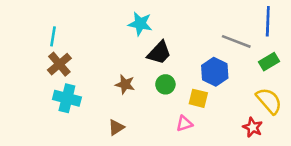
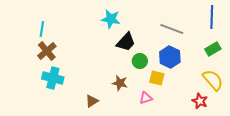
gray line: (236, 41) -> (172, 29), moved
brown star: (125, 84) -> (120, 83), moved
green circle: (165, 84) -> (140, 61), moved

